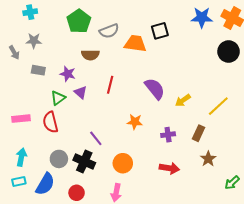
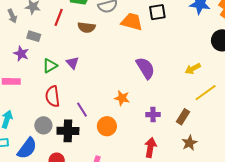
purple star: (68, 74) -> (21, 54), moved
red line: (110, 85) -> (59, 17), moved
yellow arrow: (183, 100) -> (193, 69), moved
red semicircle: (50, 122) -> (53, 96), moved
black cross: (84, 161) -> (68, 131), turned -30
orange circle: (123, 163) -> (107, 126), moved
red arrow: (169, 168) -> (150, 147), turned -96

